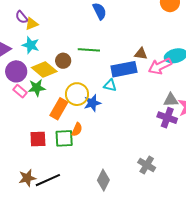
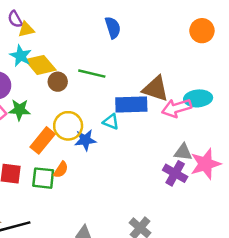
brown triangle: (141, 54) -> (156, 89), size x1.6
yellow diamond: (44, 69) -> (40, 65), moved

